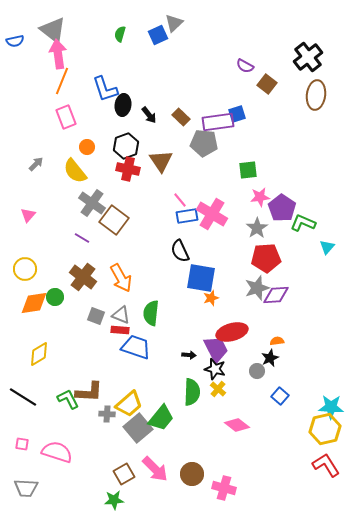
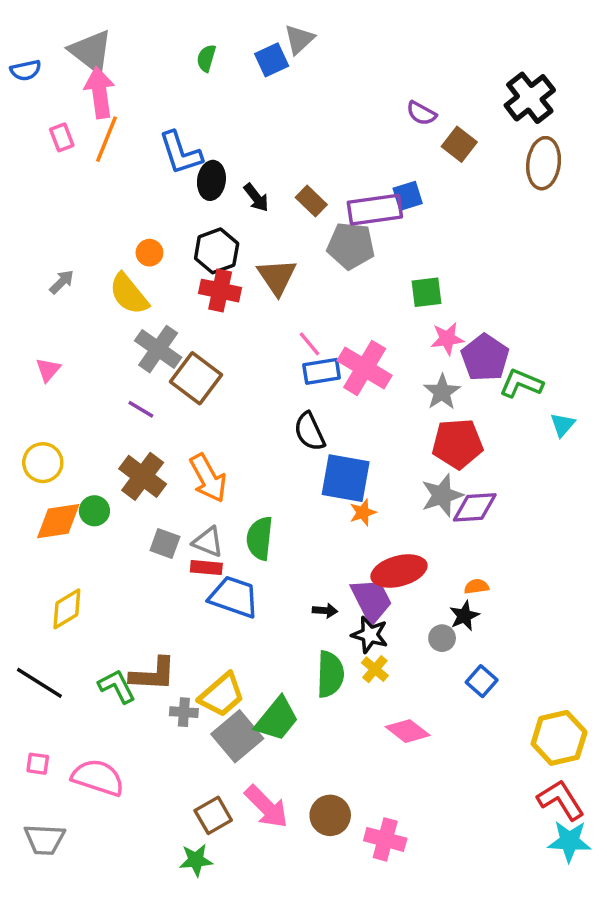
pink rectangle: (66, 117) -> (62, 137), moved, size x0.7
cyan star: (331, 407) -> (569, 841), moved

